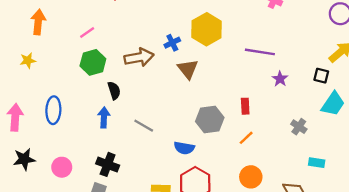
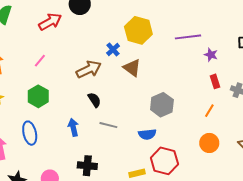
green hexagon: (93, 62) -> (38, 96), moved
black semicircle: (114, 91) -> (94, 100), moved
red rectangle: (245, 106) -> (215, 81), moved
orange line: (246, 138) -> (209, 111), moved

